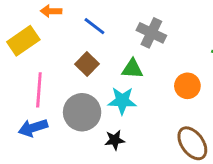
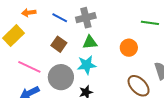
gray cross: (151, 33) -> (86, 18), moved, turned -30
pink line: (39, 90) -> (29, 67), turned -60

